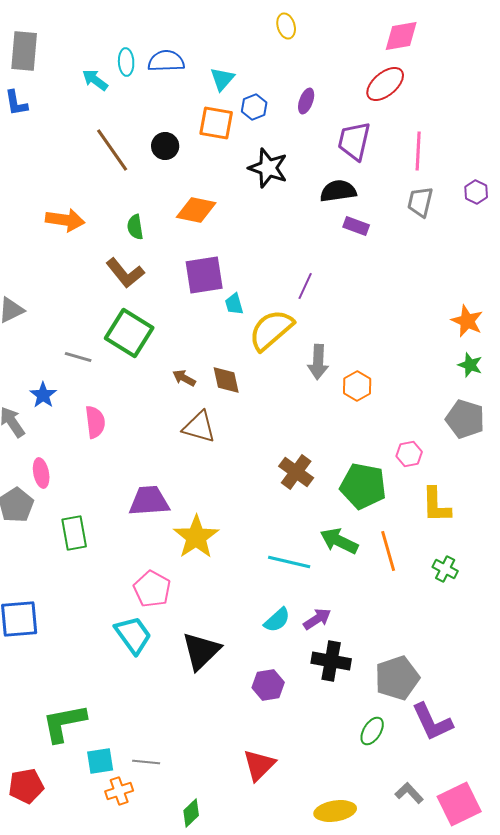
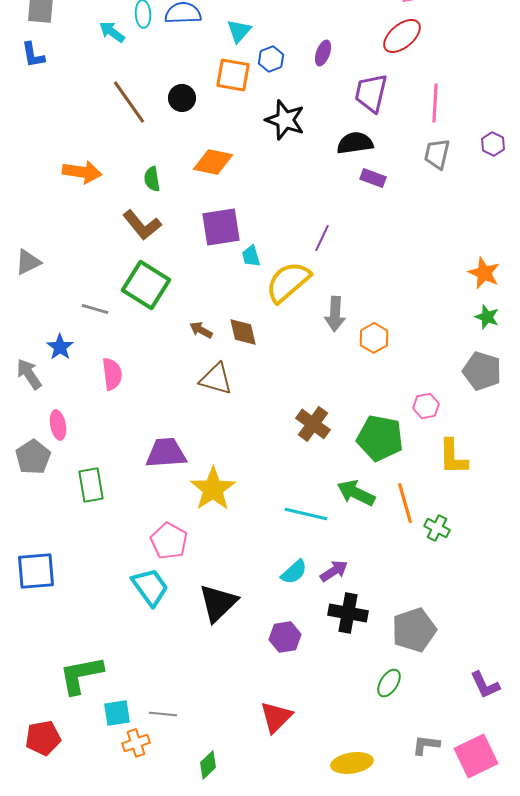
green cross: (445, 569) -> (437, 528), moved
purple L-shape: (432, 722) -> (485, 685), moved, size x0.7
gray L-shape: (409, 793) -> (426, 745), turned -40

